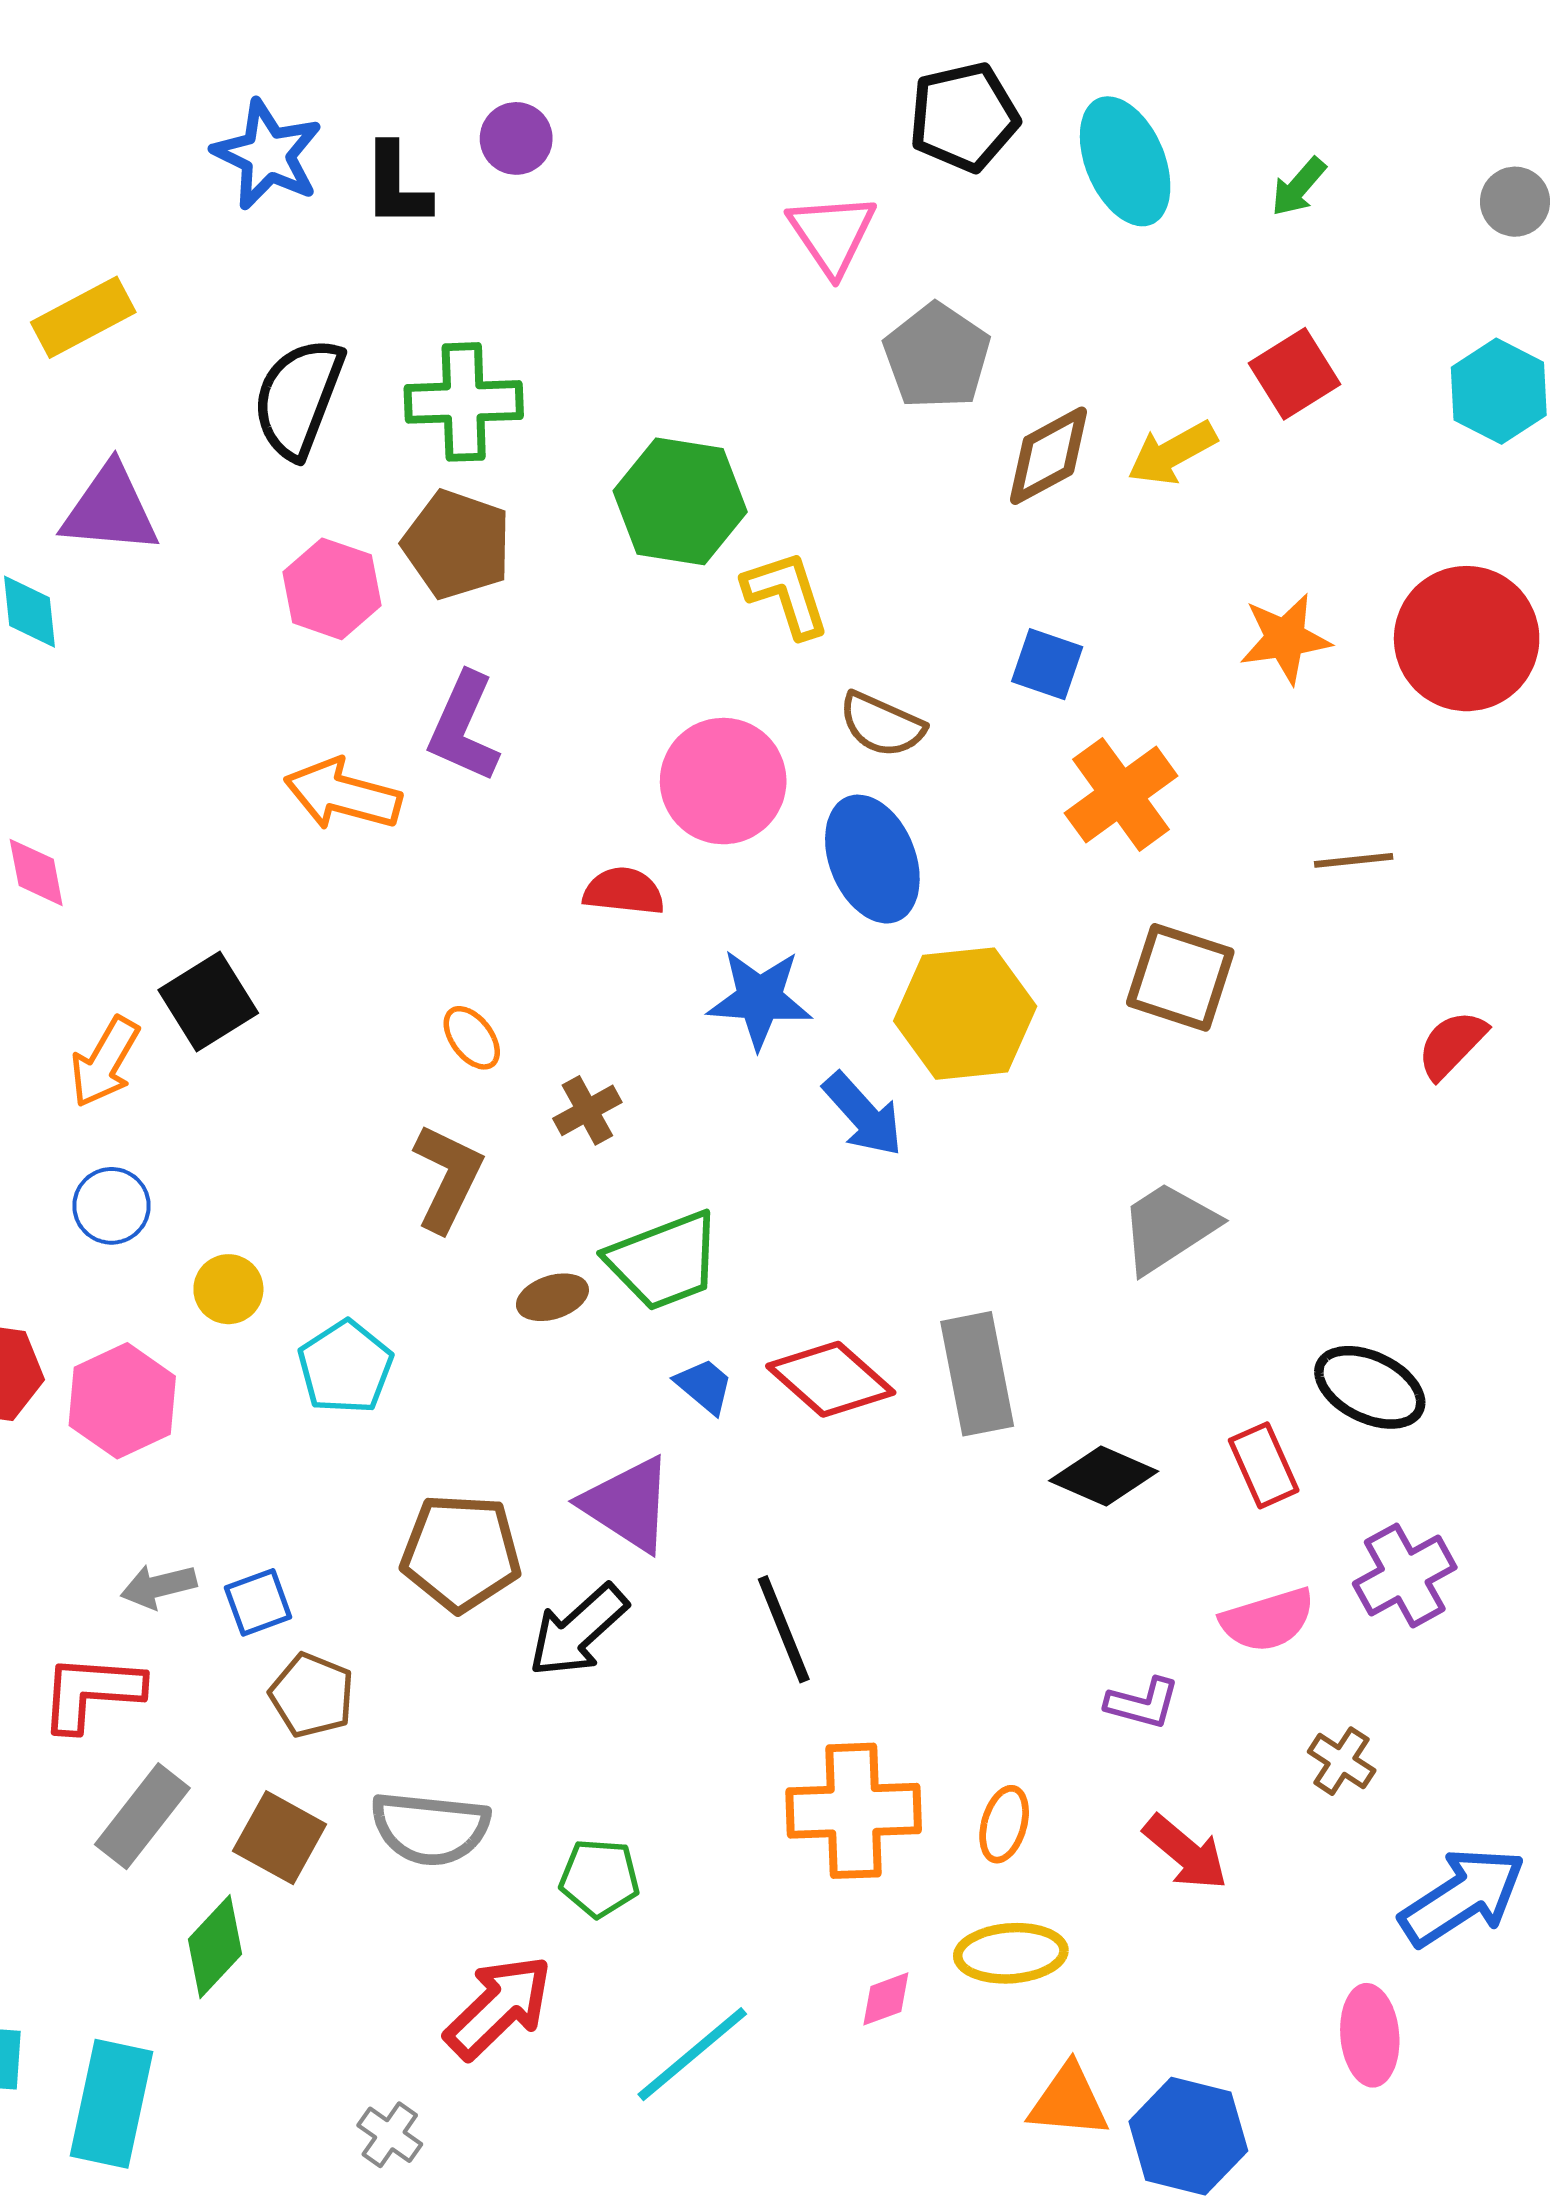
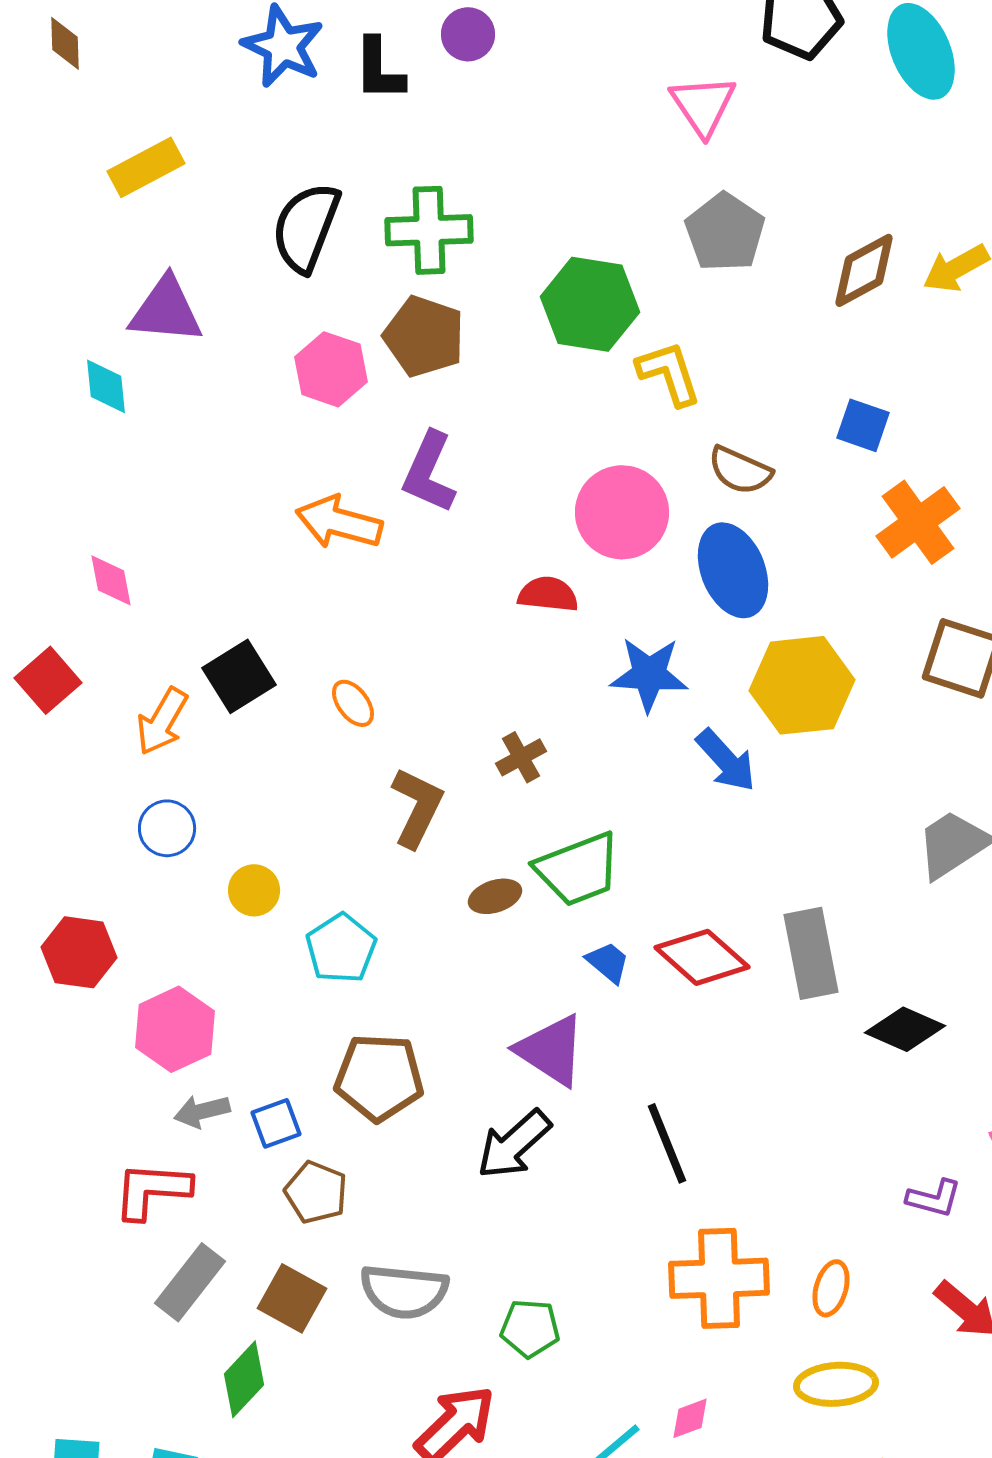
gray pentagon: (937, 356) -> (725, 232), moved
orange ellipse: (472, 1038) -> (353, 703), moved
pink hexagon: (122, 1401) -> (175, 1029), moved
brown pentagon: (461, 1553) -> (379, 1077), moved
pink diamond: (886, 1999) -> (690, 1418), moved

